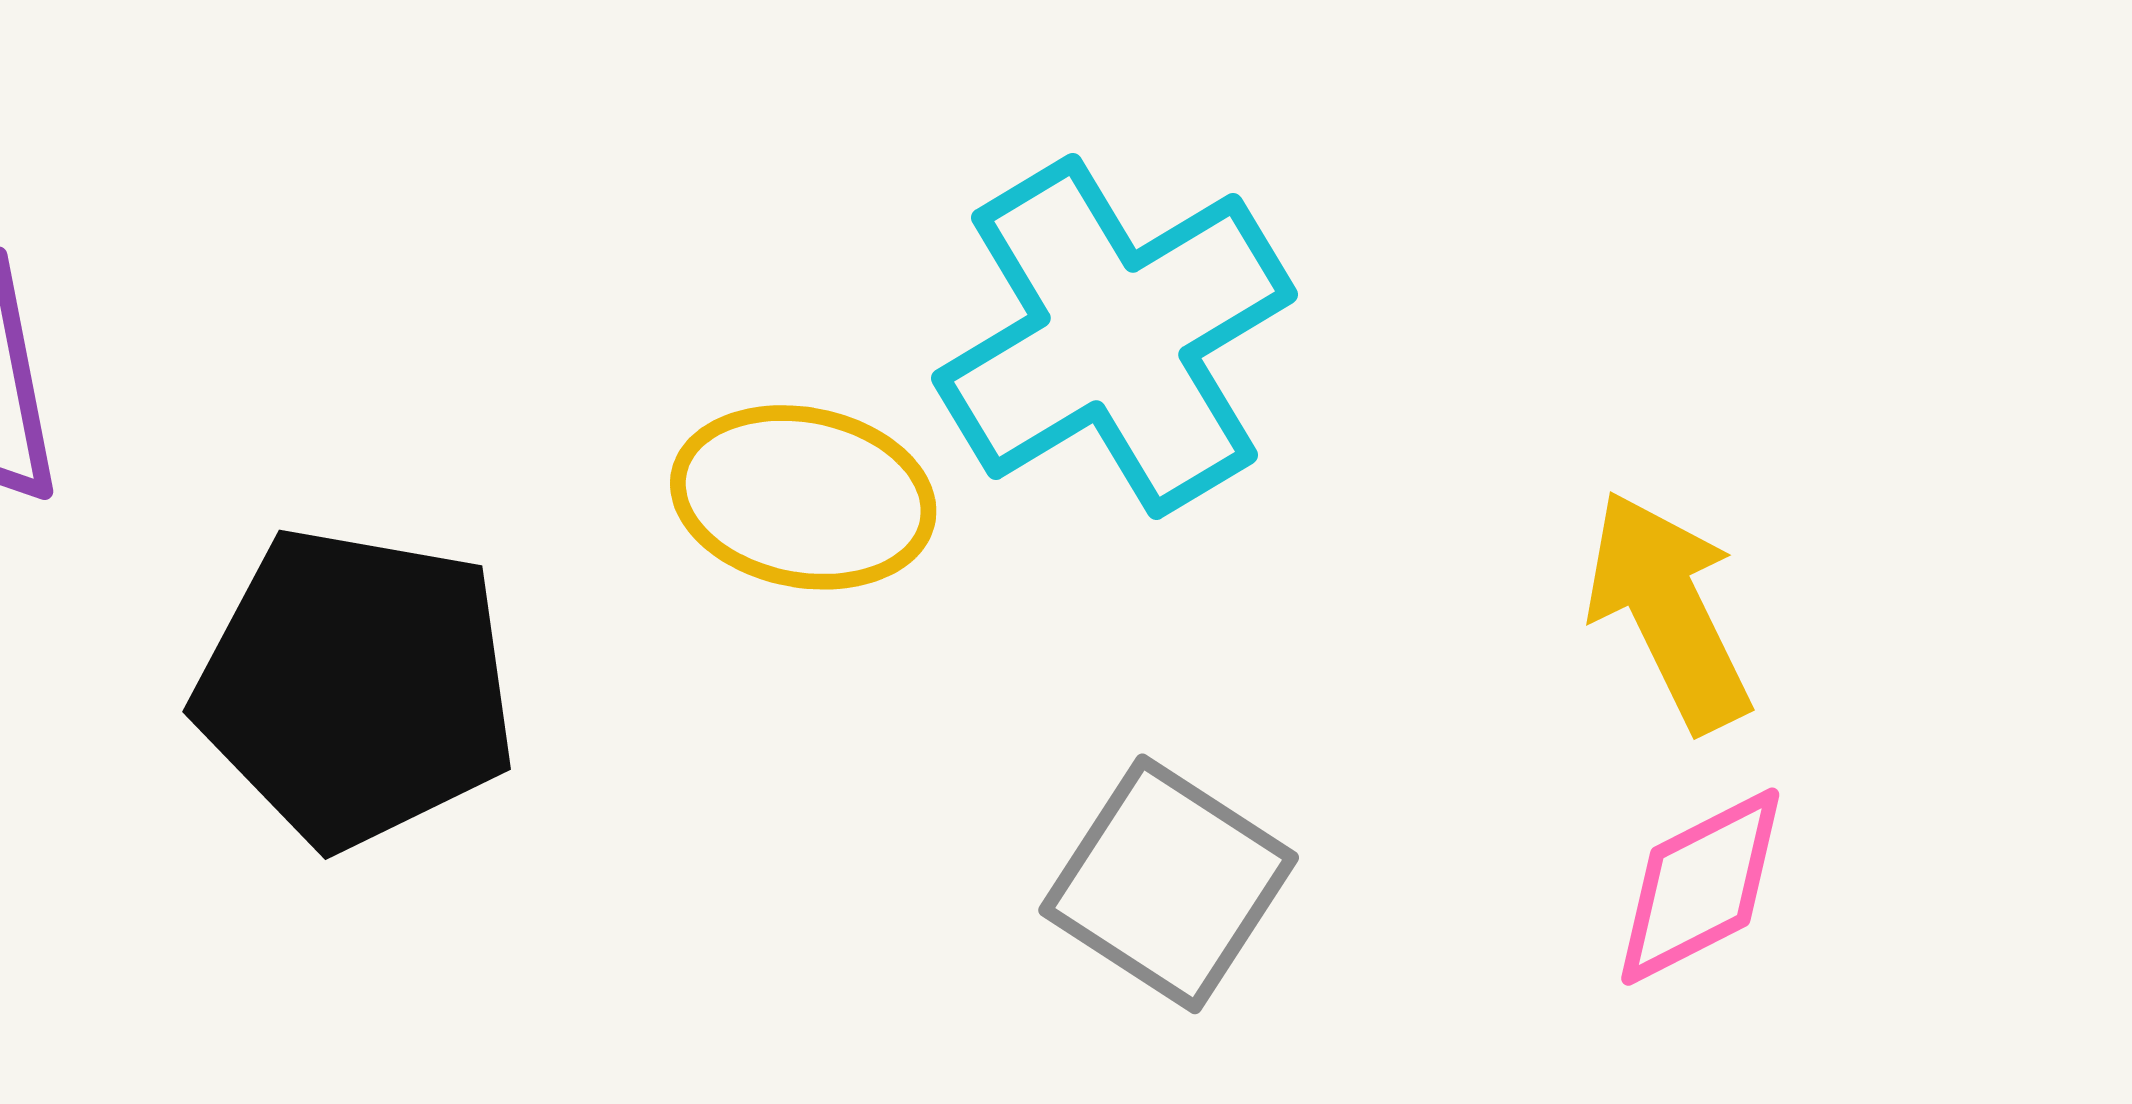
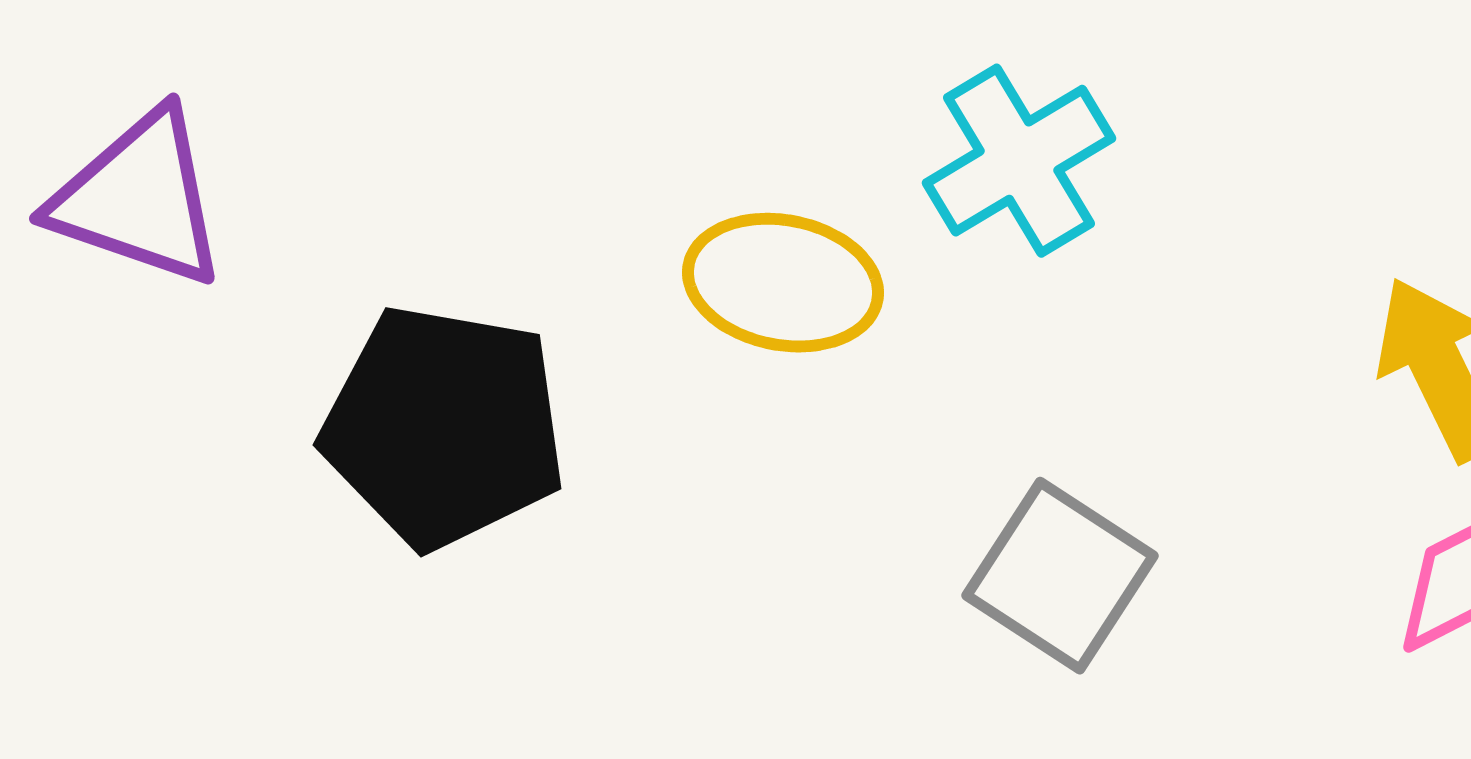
cyan cross: (1115, 336) -> (1019, 161), size x0.7

